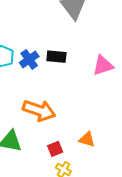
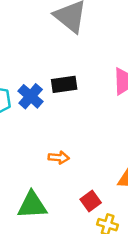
orange arrow: (39, 110) -> (59, 158), size x0.5

